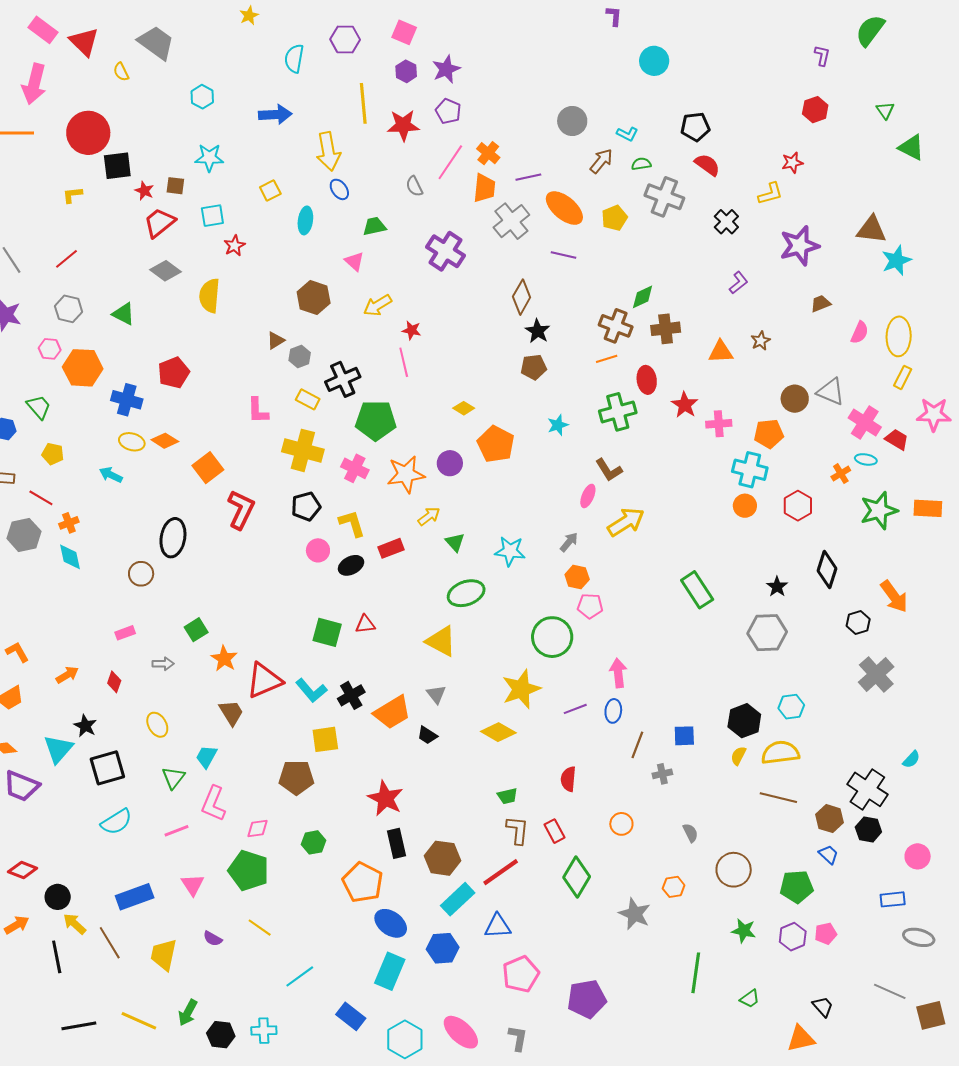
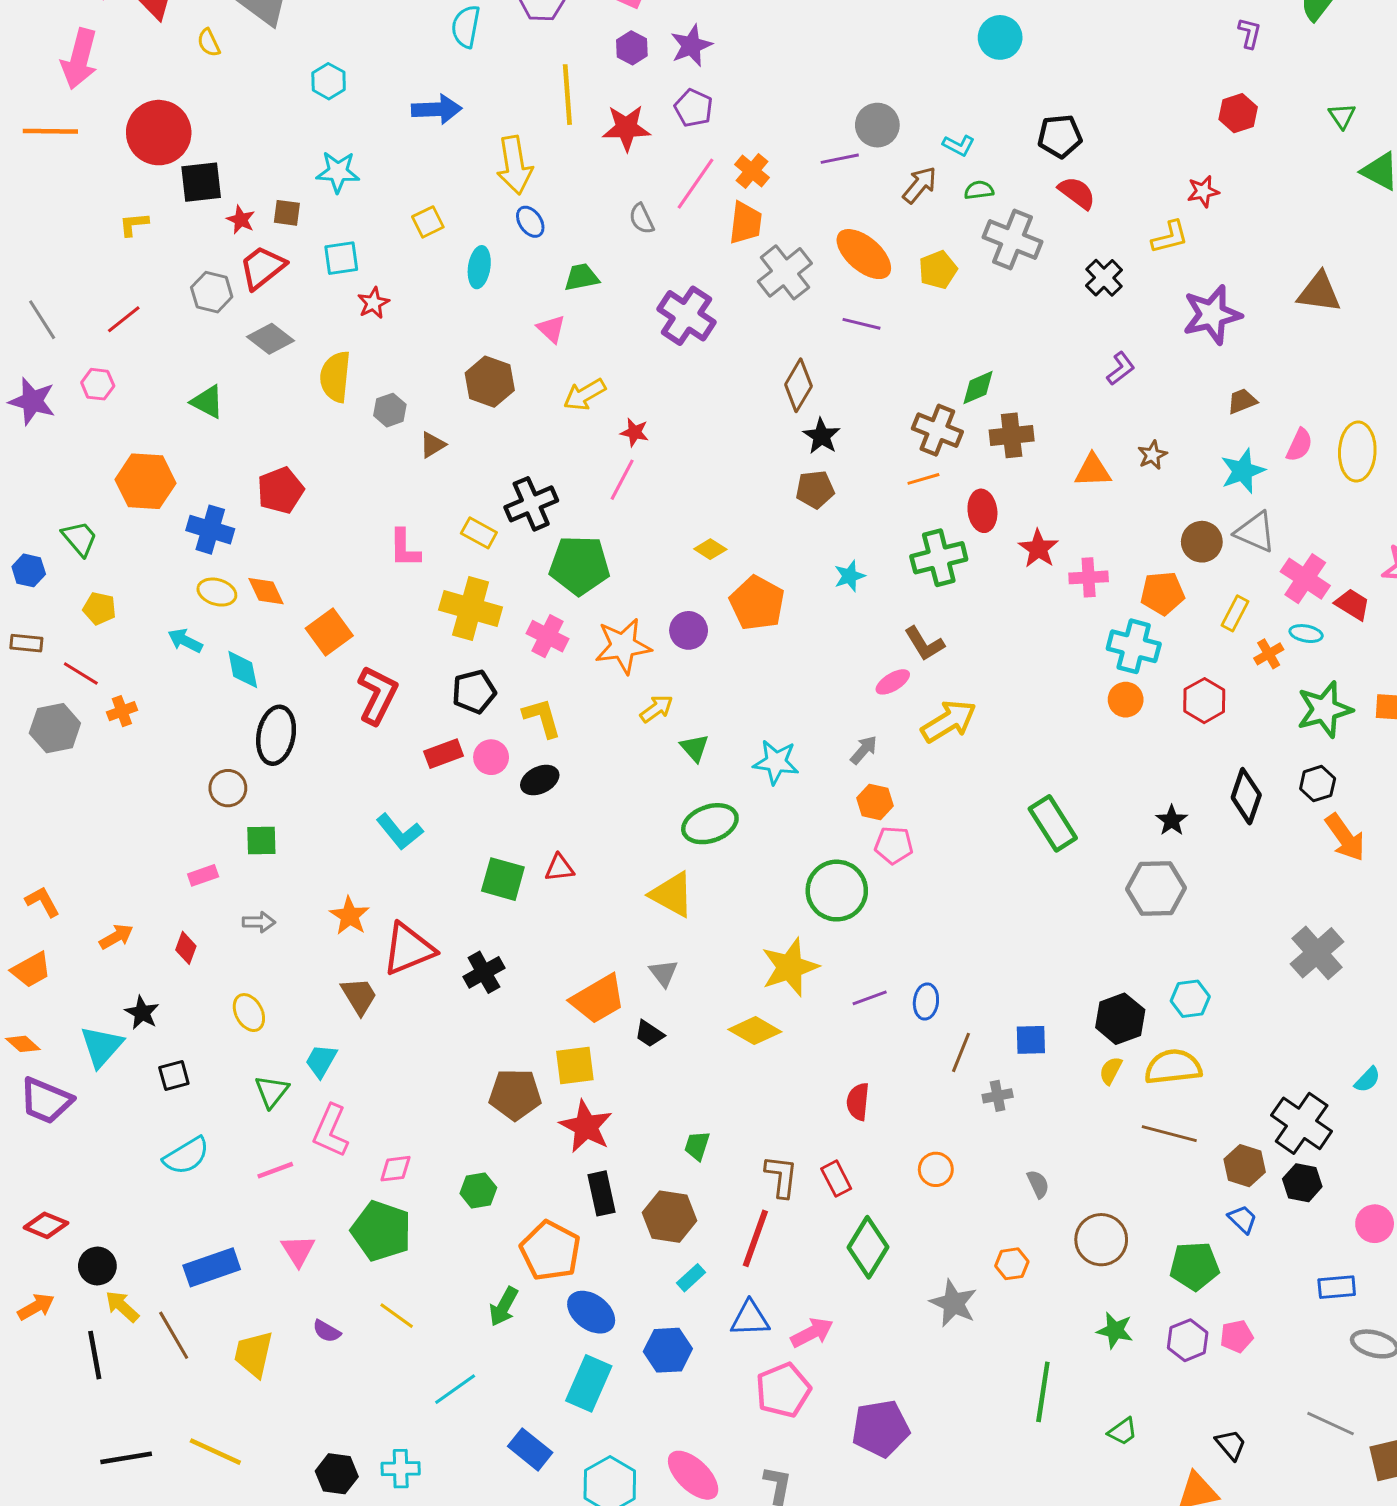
purple line: (528, 177) -> (840, 159), moved
cyan star: (896, 260) -> (1243, 471), moved
gray hexagon: (69, 309) -> (212, 292), moved
pink hexagon: (50, 349) -> (98, 384), moved
gray hexagon: (300, 356) -> (390, 410), moved
pink line: (404, 362) -> (622, 480), turned 40
yellow rectangle: (903, 377) -> (1235, 613), moved
orange diamond: (165, 441) -> (266, 591), turned 32
pink ellipse: (588, 496) -> (893, 682), turned 35
red rectangle: (391, 548) -> (444, 754), moved
cyan diamond: (70, 557) -> (243, 670), moved
black hexagon: (858, 622) -> (1318, 784), moved
green square: (196, 630) -> (261, 840), moved, turned 30
pink arrow: (618, 673) -> (812, 1333), moved, turned 68
cyan L-shape: (311, 690) -> (400, 832), moved
black cross: (351, 695) -> (484, 972), moved
yellow square: (325, 739) -> (575, 1065), moved
black square: (107, 768) -> (174, 1075), size x0.6
brown pentagon: (296, 777) -> (515, 1094), moved
green trapezoid: (507, 796) -> (697, 1146), moved, turned 120
red line: (501, 872) -> (755, 1238), turned -36
cyan rectangle: (458, 899) -> (691, 1278), size x0.6
green arrow: (188, 1013) -> (504, 1307), moved

